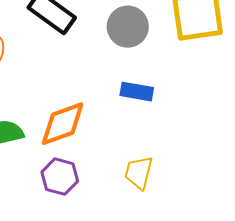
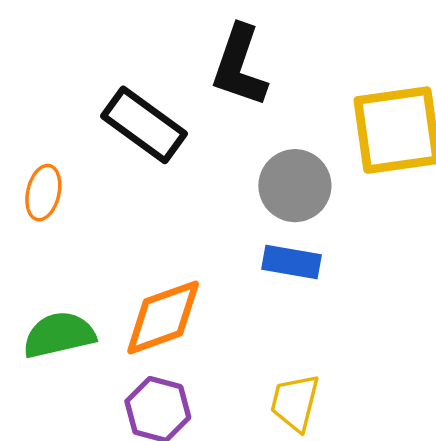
gray circle: (128, 27) -> (295, 186), moved

